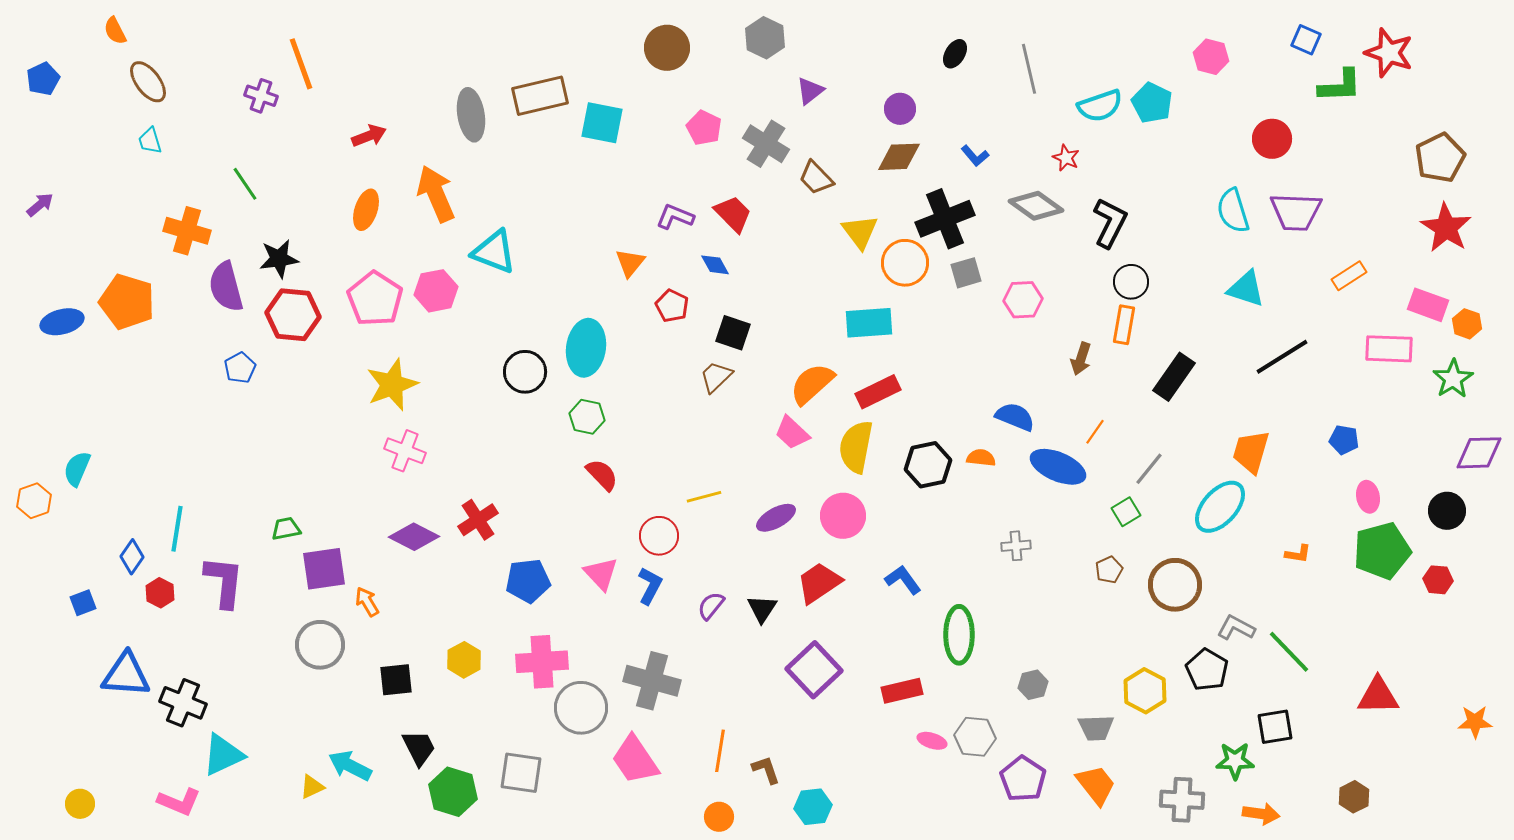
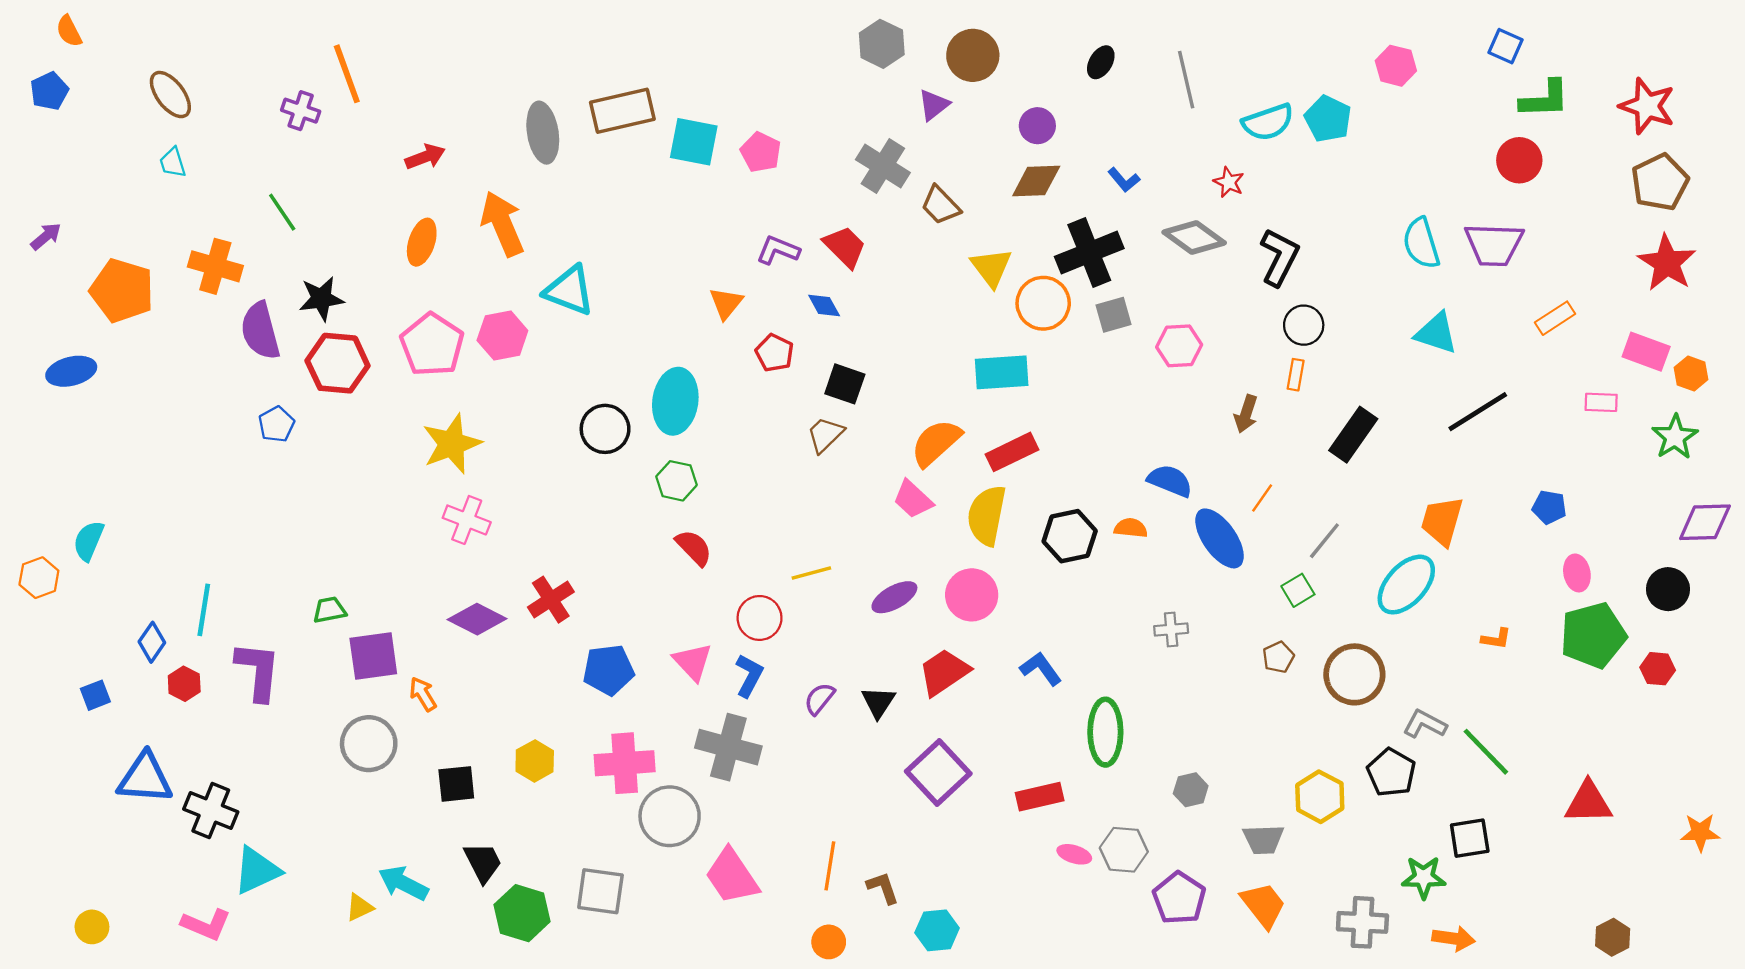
orange semicircle: (115, 31) -> (69, 31), moved
brown circle: (667, 48) -> (973, 55), moved
red star: (1389, 53) -> (1647, 106), moved
pink pentagon: (704, 128) -> (761, 152), moved
red circle: (1272, 139) -> (1519, 160), moved
orange pentagon: (127, 302) -> (122, 291), moved
orange rectangle: (1124, 325) -> (1296, 375), size x0.7
pink rectangle: (1389, 349) -> (1601, 402), size x0.6
blue ellipse: (1058, 467) -> (1220, 538), turned 32
gray cross: (652, 681) -> (728, 747), moved
brown hexagon: (1354, 797) -> (1613, 937), moved

